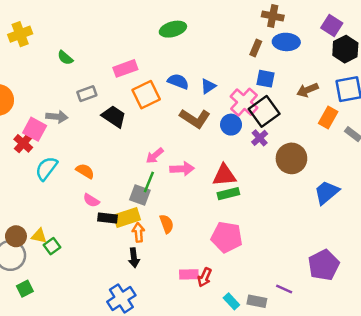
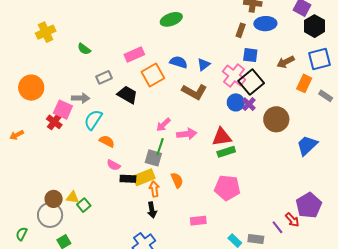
blue circle: (231, 125) -> (236, 102), moved
cyan semicircle: (46, 168) -> (93, 120), moved
red arrow: (205, 277) -> (292, 220), moved, turned -63
purple line: (284, 289) -> (277, 227), turned 32

